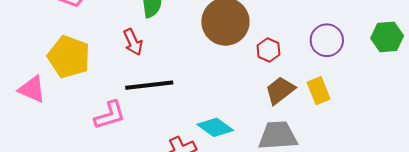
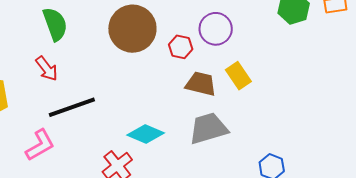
purple circle: (327, 40) -> (216, 29), moved
brown trapezoid: (280, 90) -> (201, 84), turned 64

